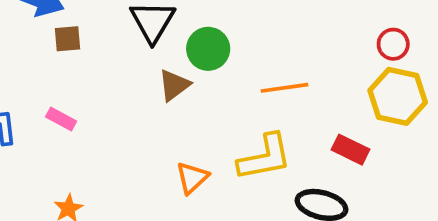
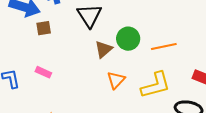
green circle: (208, 49) -> (128, 39), moved
orange triangle: (192, 178) -> (116, 80), moved

